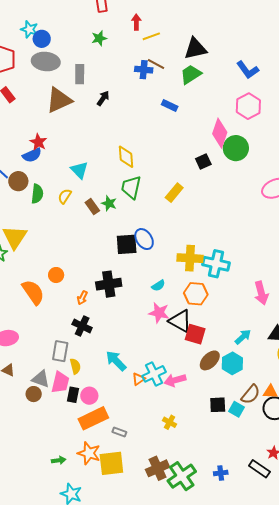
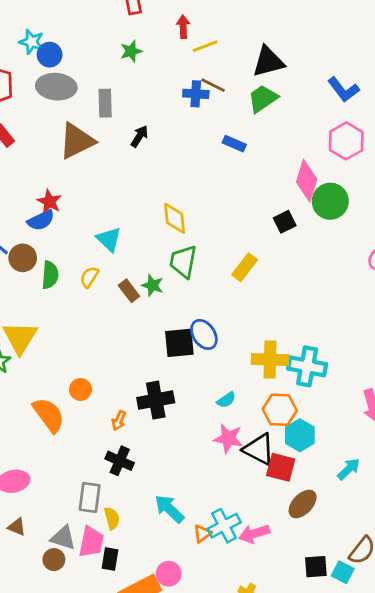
cyan hexagon: (232, 363) -> (300, 435), moved
pink circle: (89, 396) -> (169, 574), moved

